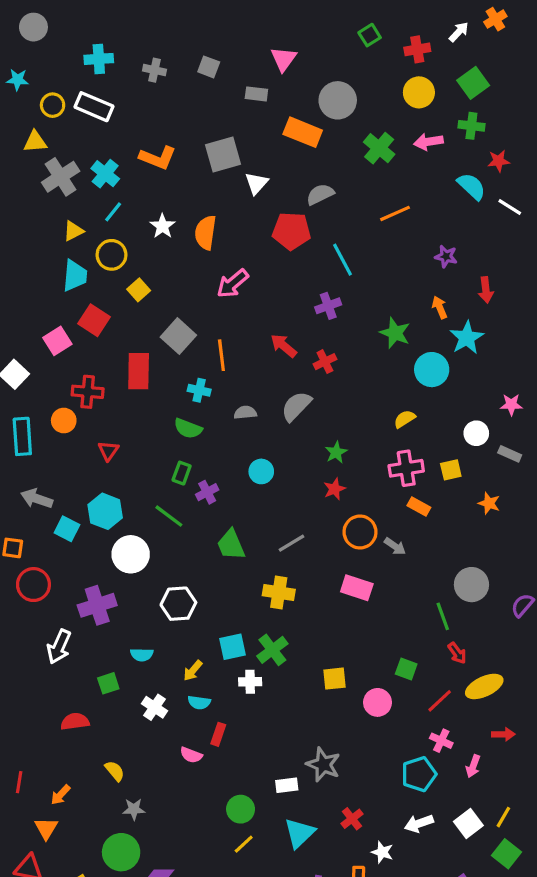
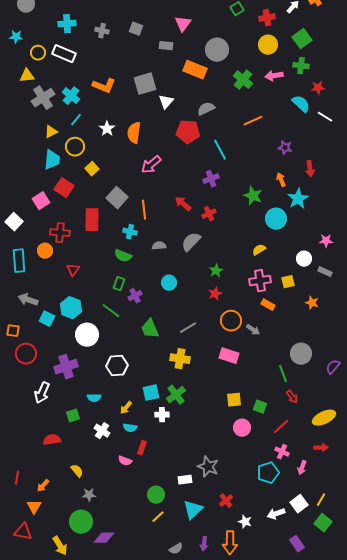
yellow square: (335, 679) -> (234, 400), moved
yellow ellipse: (484, 686) -> (324, 418), moved
white arrow: (419, 823) -> (276, 514), moved

